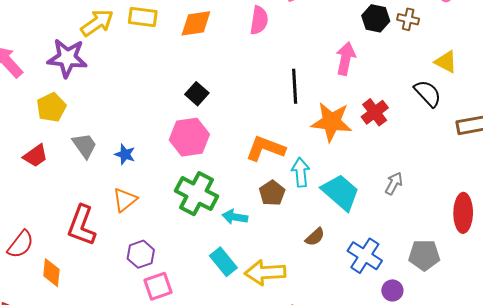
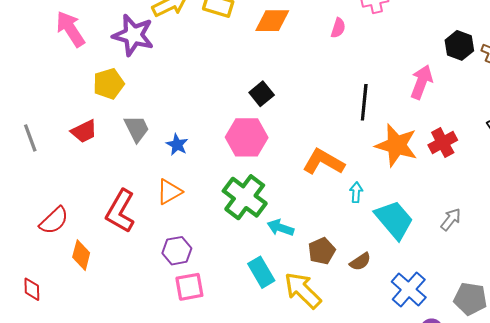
pink semicircle: (259, 20) -> (338, 28), size x0.7
cyan arrow: (301, 172) -> (356, 192), size x0.7
brown pentagon: (272, 193) -> (322, 251), moved
yellow arrow: (265, 273) -> (303, 290), turned 39

